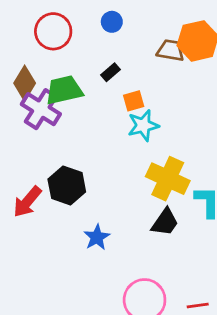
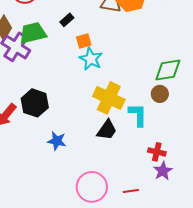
cyan star: (143, 125) -> (91, 59), turned -30
blue star: (97, 237) -> (57, 141), turned -30

